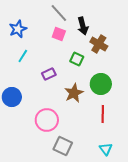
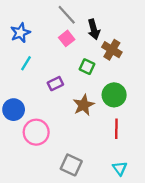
pink square: (59, 34) -> (67, 38), turned 32
pink circle: (47, 120) -> (36, 132), moved

